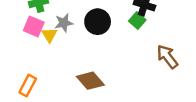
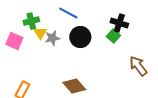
pink square: (34, 26) -> (14, 41), moved
yellow triangle: (49, 35) -> (40, 33), moved

